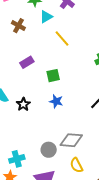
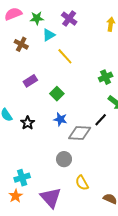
green square: (53, 76) -> (57, 94), turned -32
gray diamond: (71, 140) -> (80, 133), moved
gray circle: (49, 150) -> (64, 159), moved

